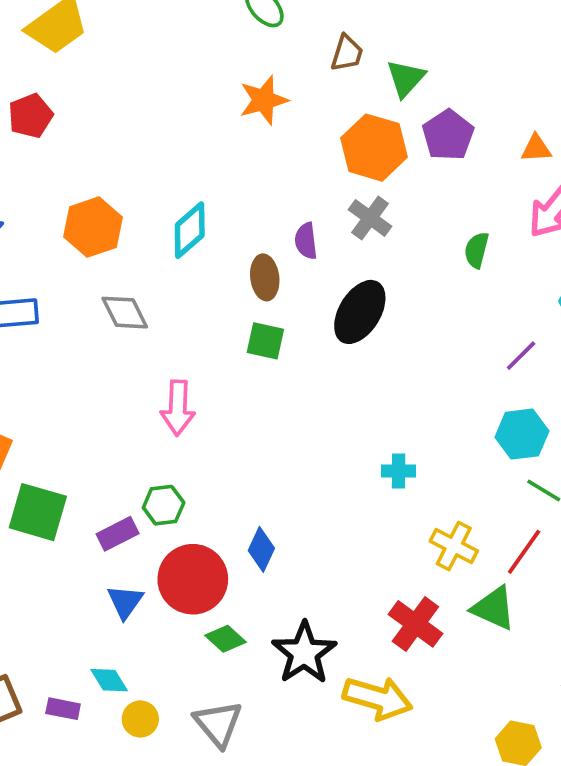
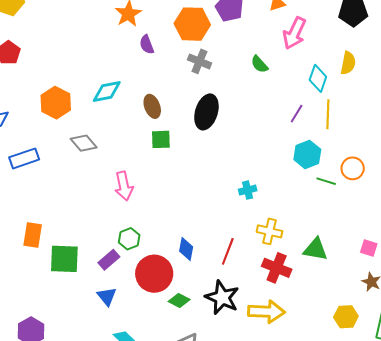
cyan diamond: (190, 230) -> (107, 91), turned 44
purple semicircle: (306, 241) -> (147, 45), moved
green semicircle: (477, 250) -> (259, 64), turned -42
yellow cross: (454, 546) -> (269, 231), moved
red line: (524, 552) -> (228, 251), moved
blue triangle: (125, 602) -> (107, 296), moved

